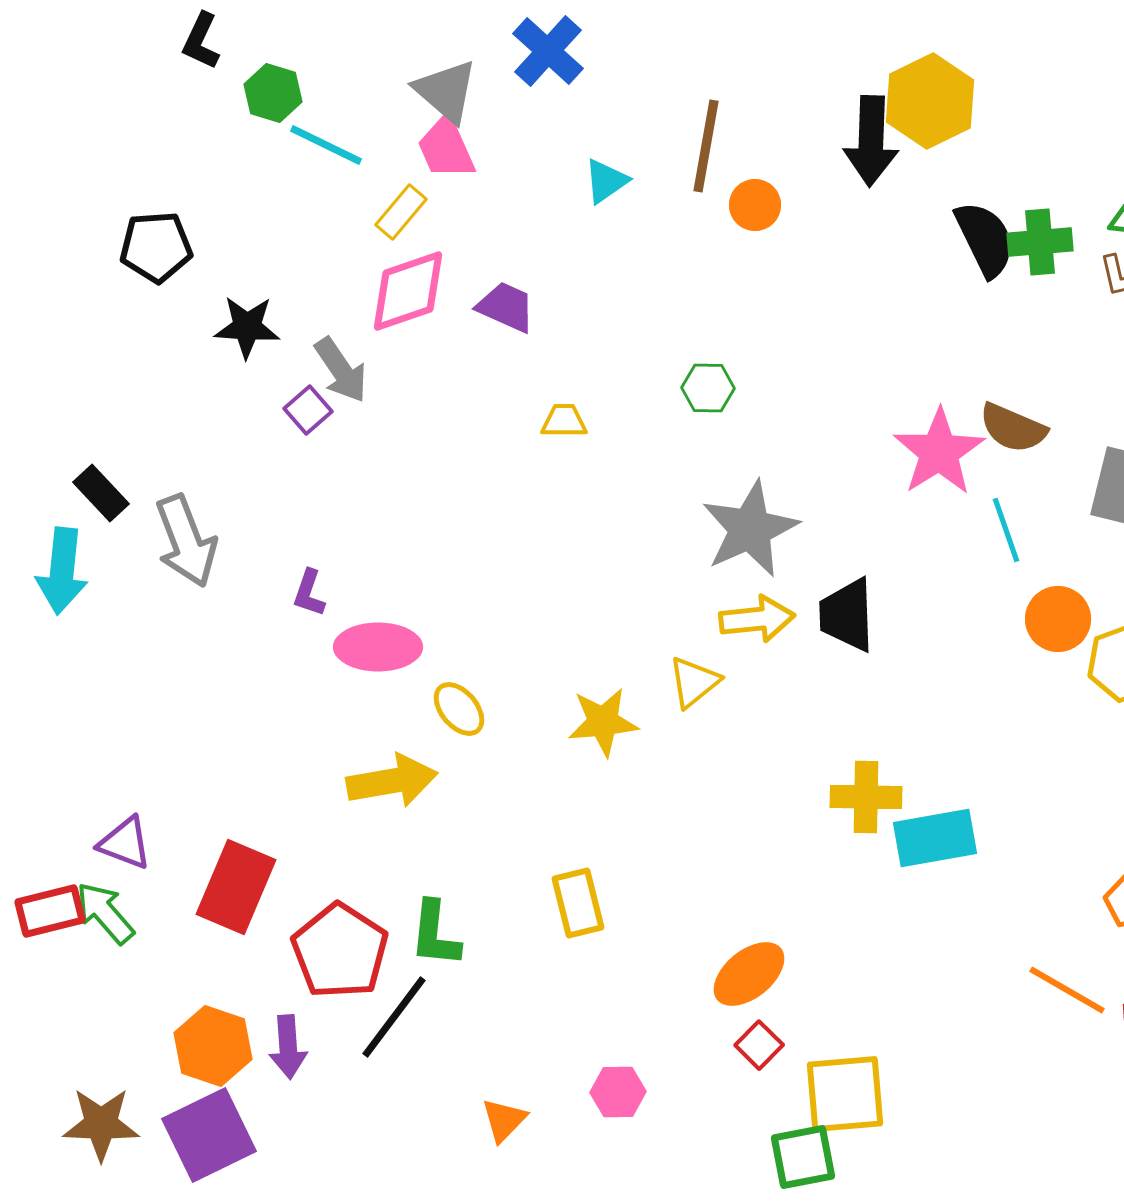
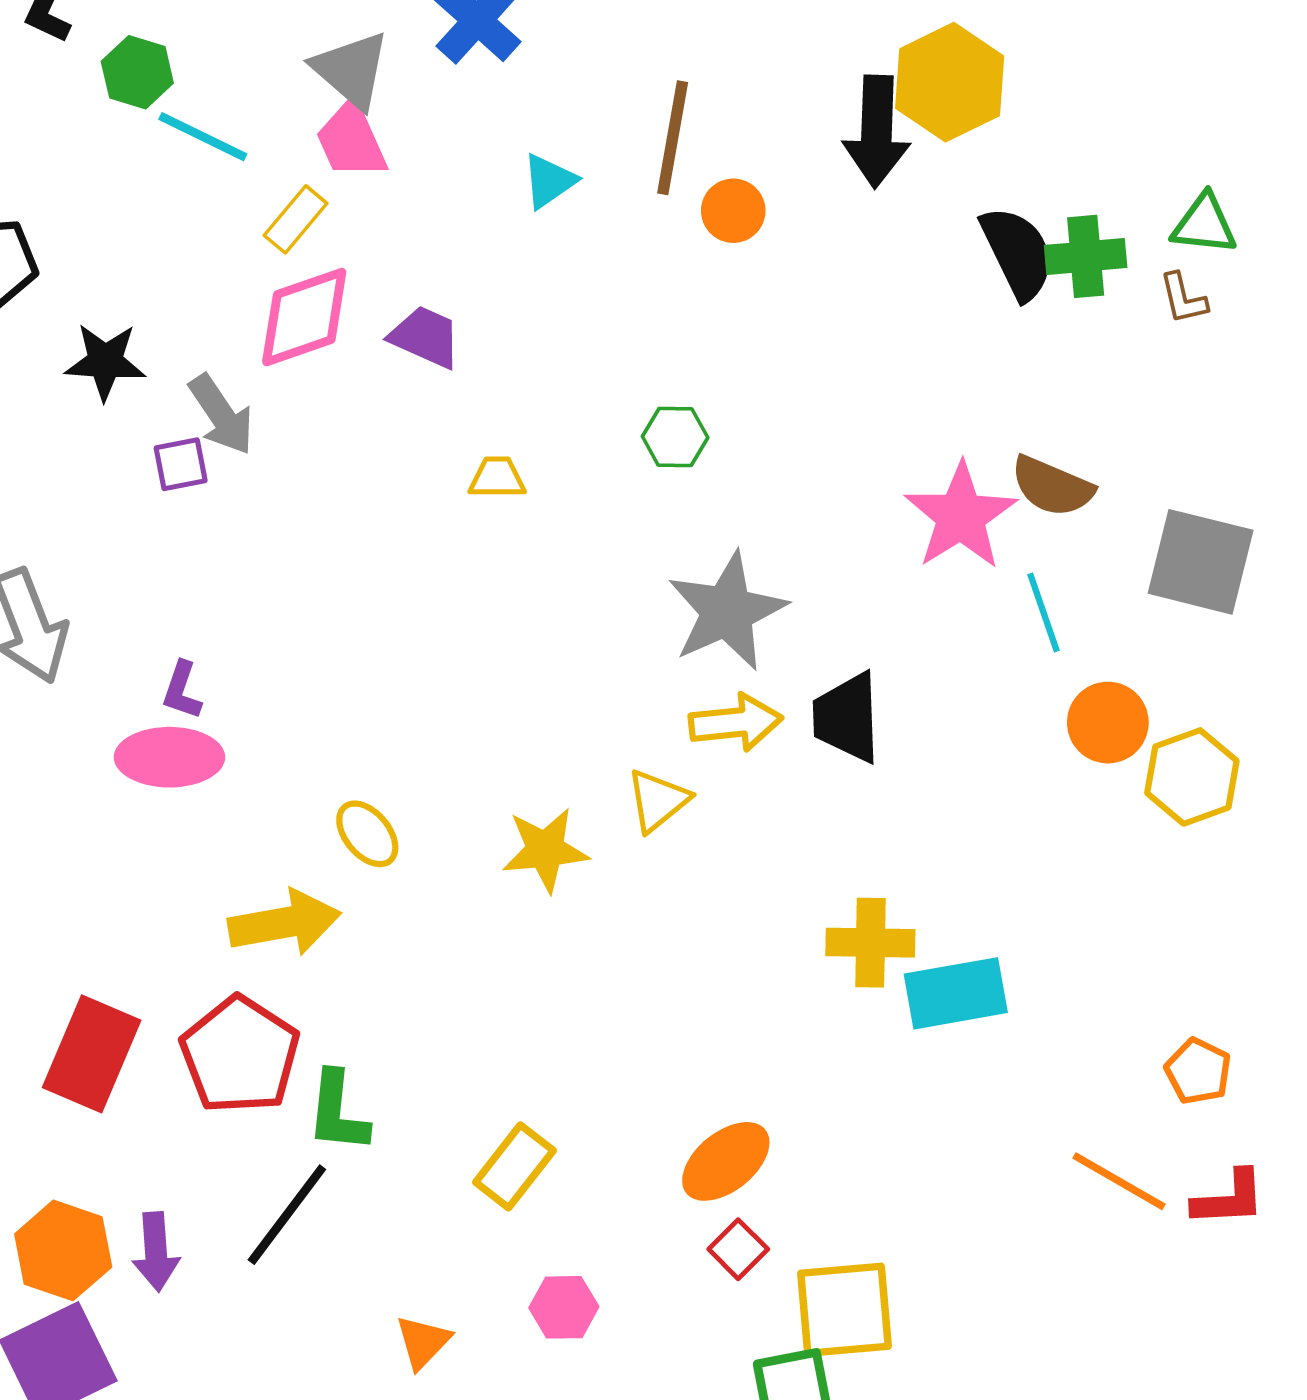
purple square: (308, 410) -> (181, 464), turned 30
pink ellipse: (378, 647) -> (169, 757), moved
yellow rectangle: (578, 903) -> (514, 1166), moved, turned 52
red pentagon: (340, 951) -> (240, 1055), moved

